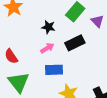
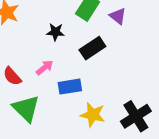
pink arrow: (47, 48) -> (45, 68), moved

